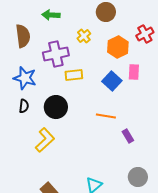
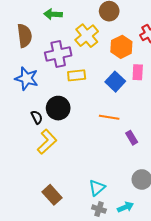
yellow cross: (84, 36) -> (87, 36), size x1.6
black semicircle: (24, 106) -> (37, 117), moved, turned -32

